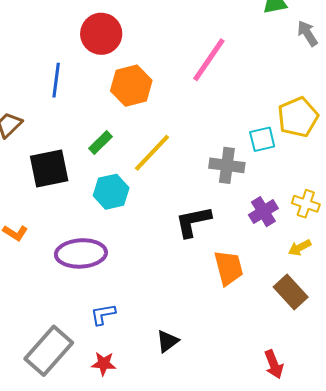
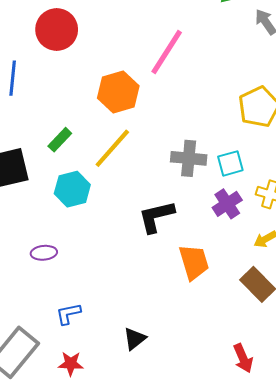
orange hexagon: (131, 86) -> (118, 92), moved
cyan square: (262, 139) -> (230, 163), moved
purple ellipse: (81, 253) -> (44, 253), size x0.5

